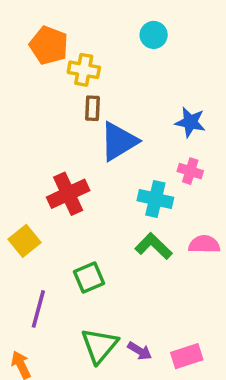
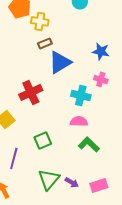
brown rectangle: (93, 108) -> (45, 43), turned 64
pink semicircle: (204, 244) -> (79, 121), moved
green L-shape: (154, 246) -> (89, 144), moved

